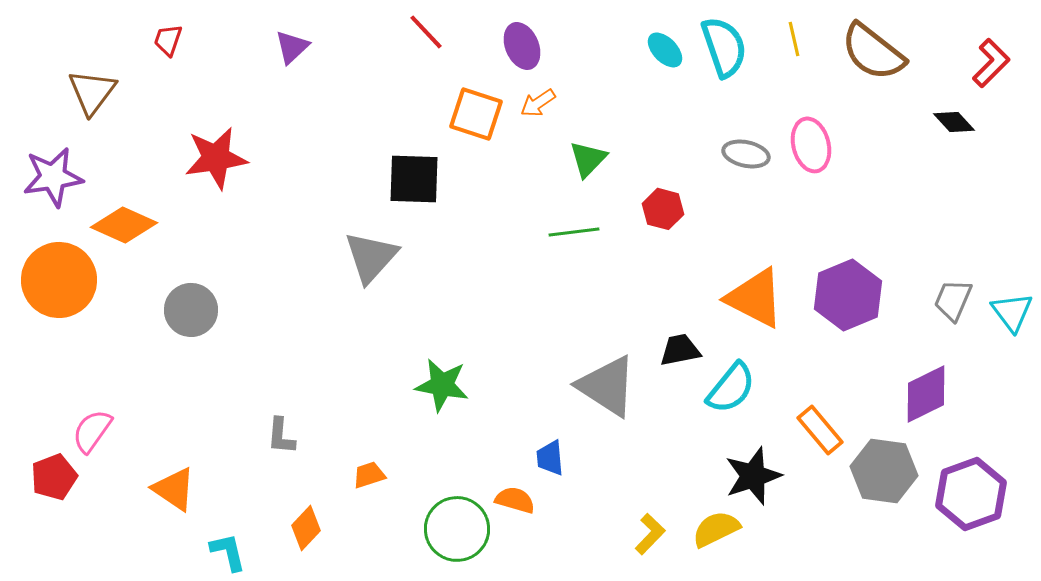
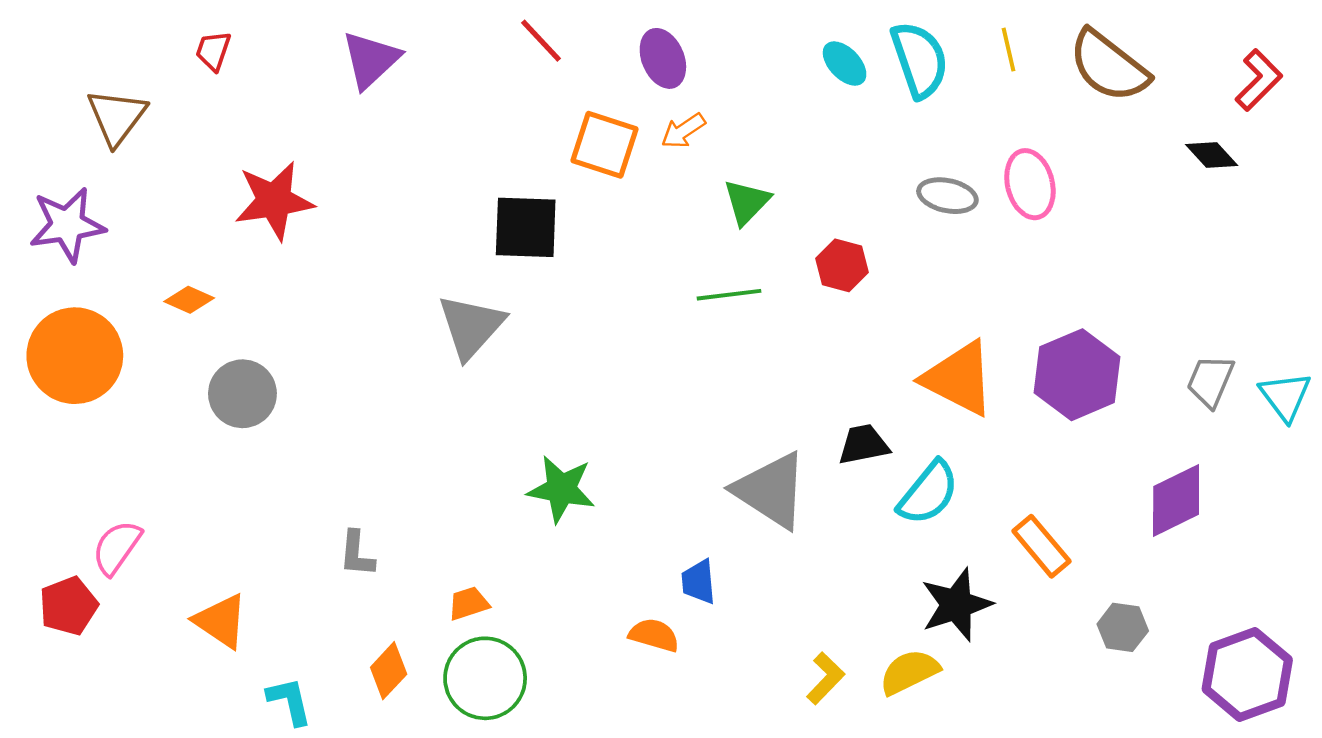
purple triangle: (292, 47) -> (371, 60), size x1.4
orange diamond: (124, 225) -> (189, 300), moved, size x0.6
gray hexagon: (884, 471) -> (1123, 627), moved, size x0.6
purple hexagon: (971, 494) -> (1247, 674), moved
green circle: (457, 529) -> (485, 678), moved

